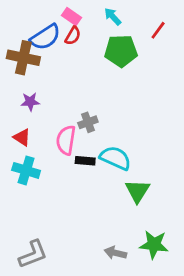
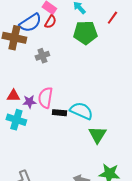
purple star: (30, 102) -> (29, 102), moved
gray cross: (88, 122) -> (42, 56), moved
red triangle: (22, 137) -> (13, 96), turned -32

